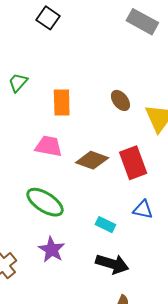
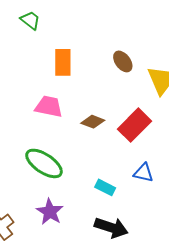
green trapezoid: (18, 82) -> (30, 20), moved, turned 85
brown diamond: (92, 160) -> (93, 122), size x0.7
red rectangle: (133, 163) -> (134, 125), turned 64

